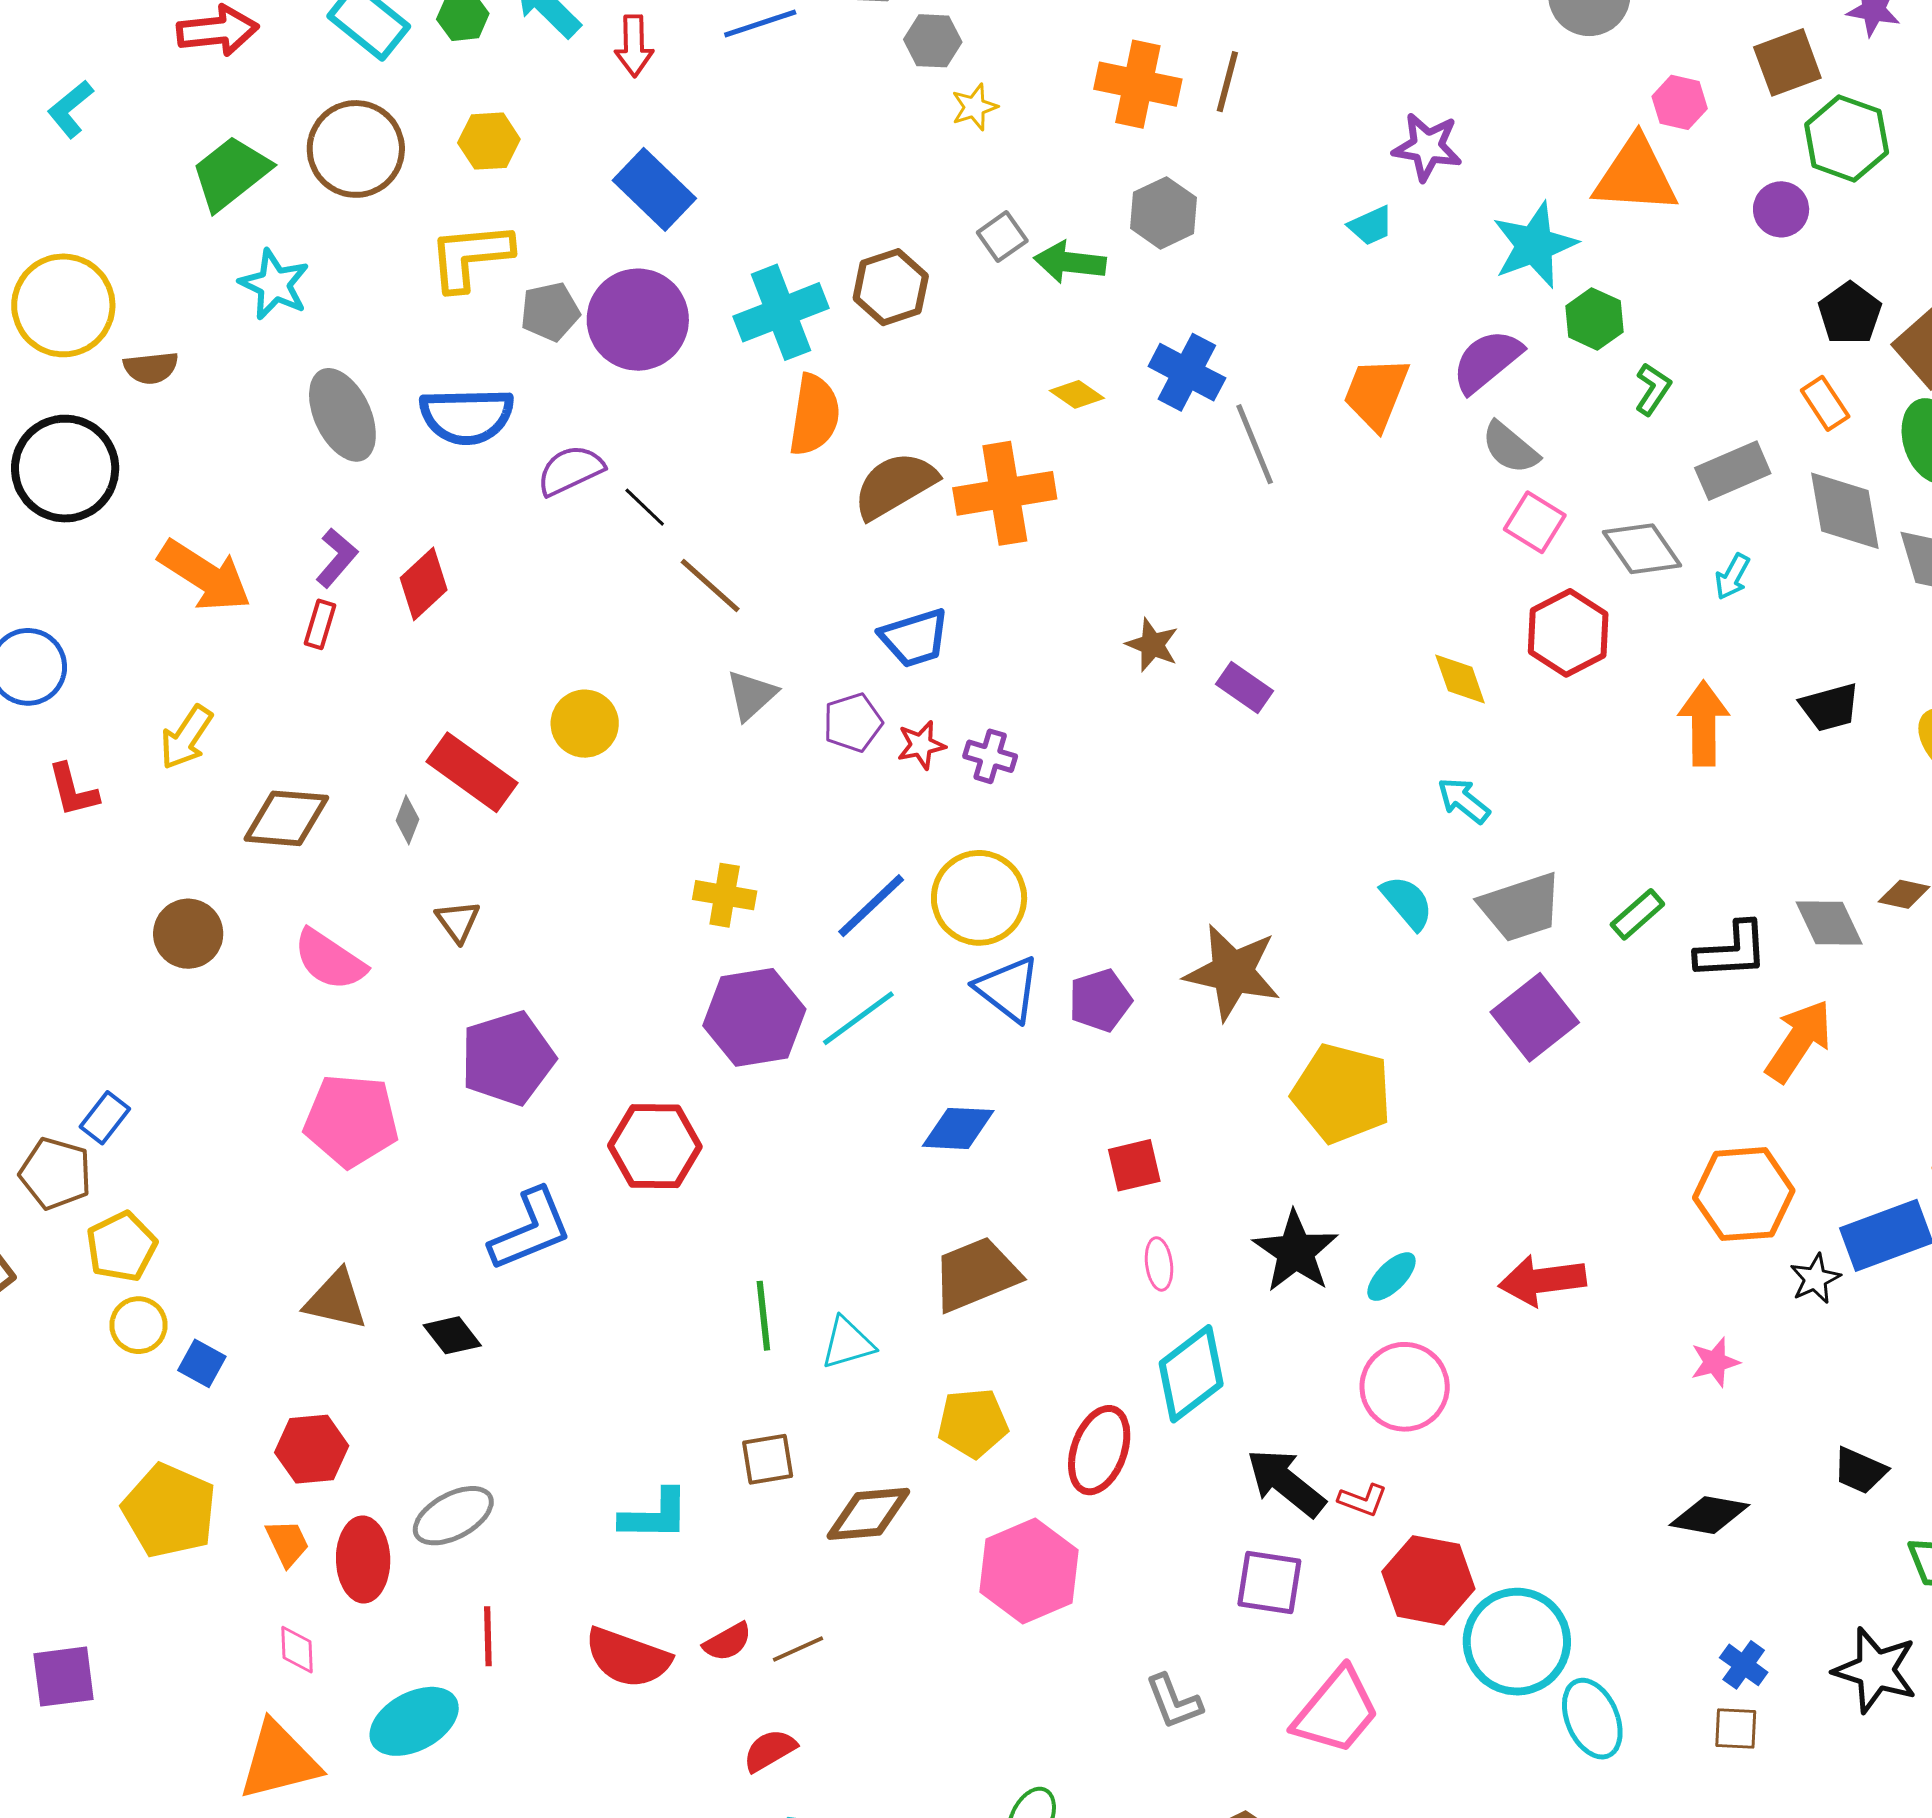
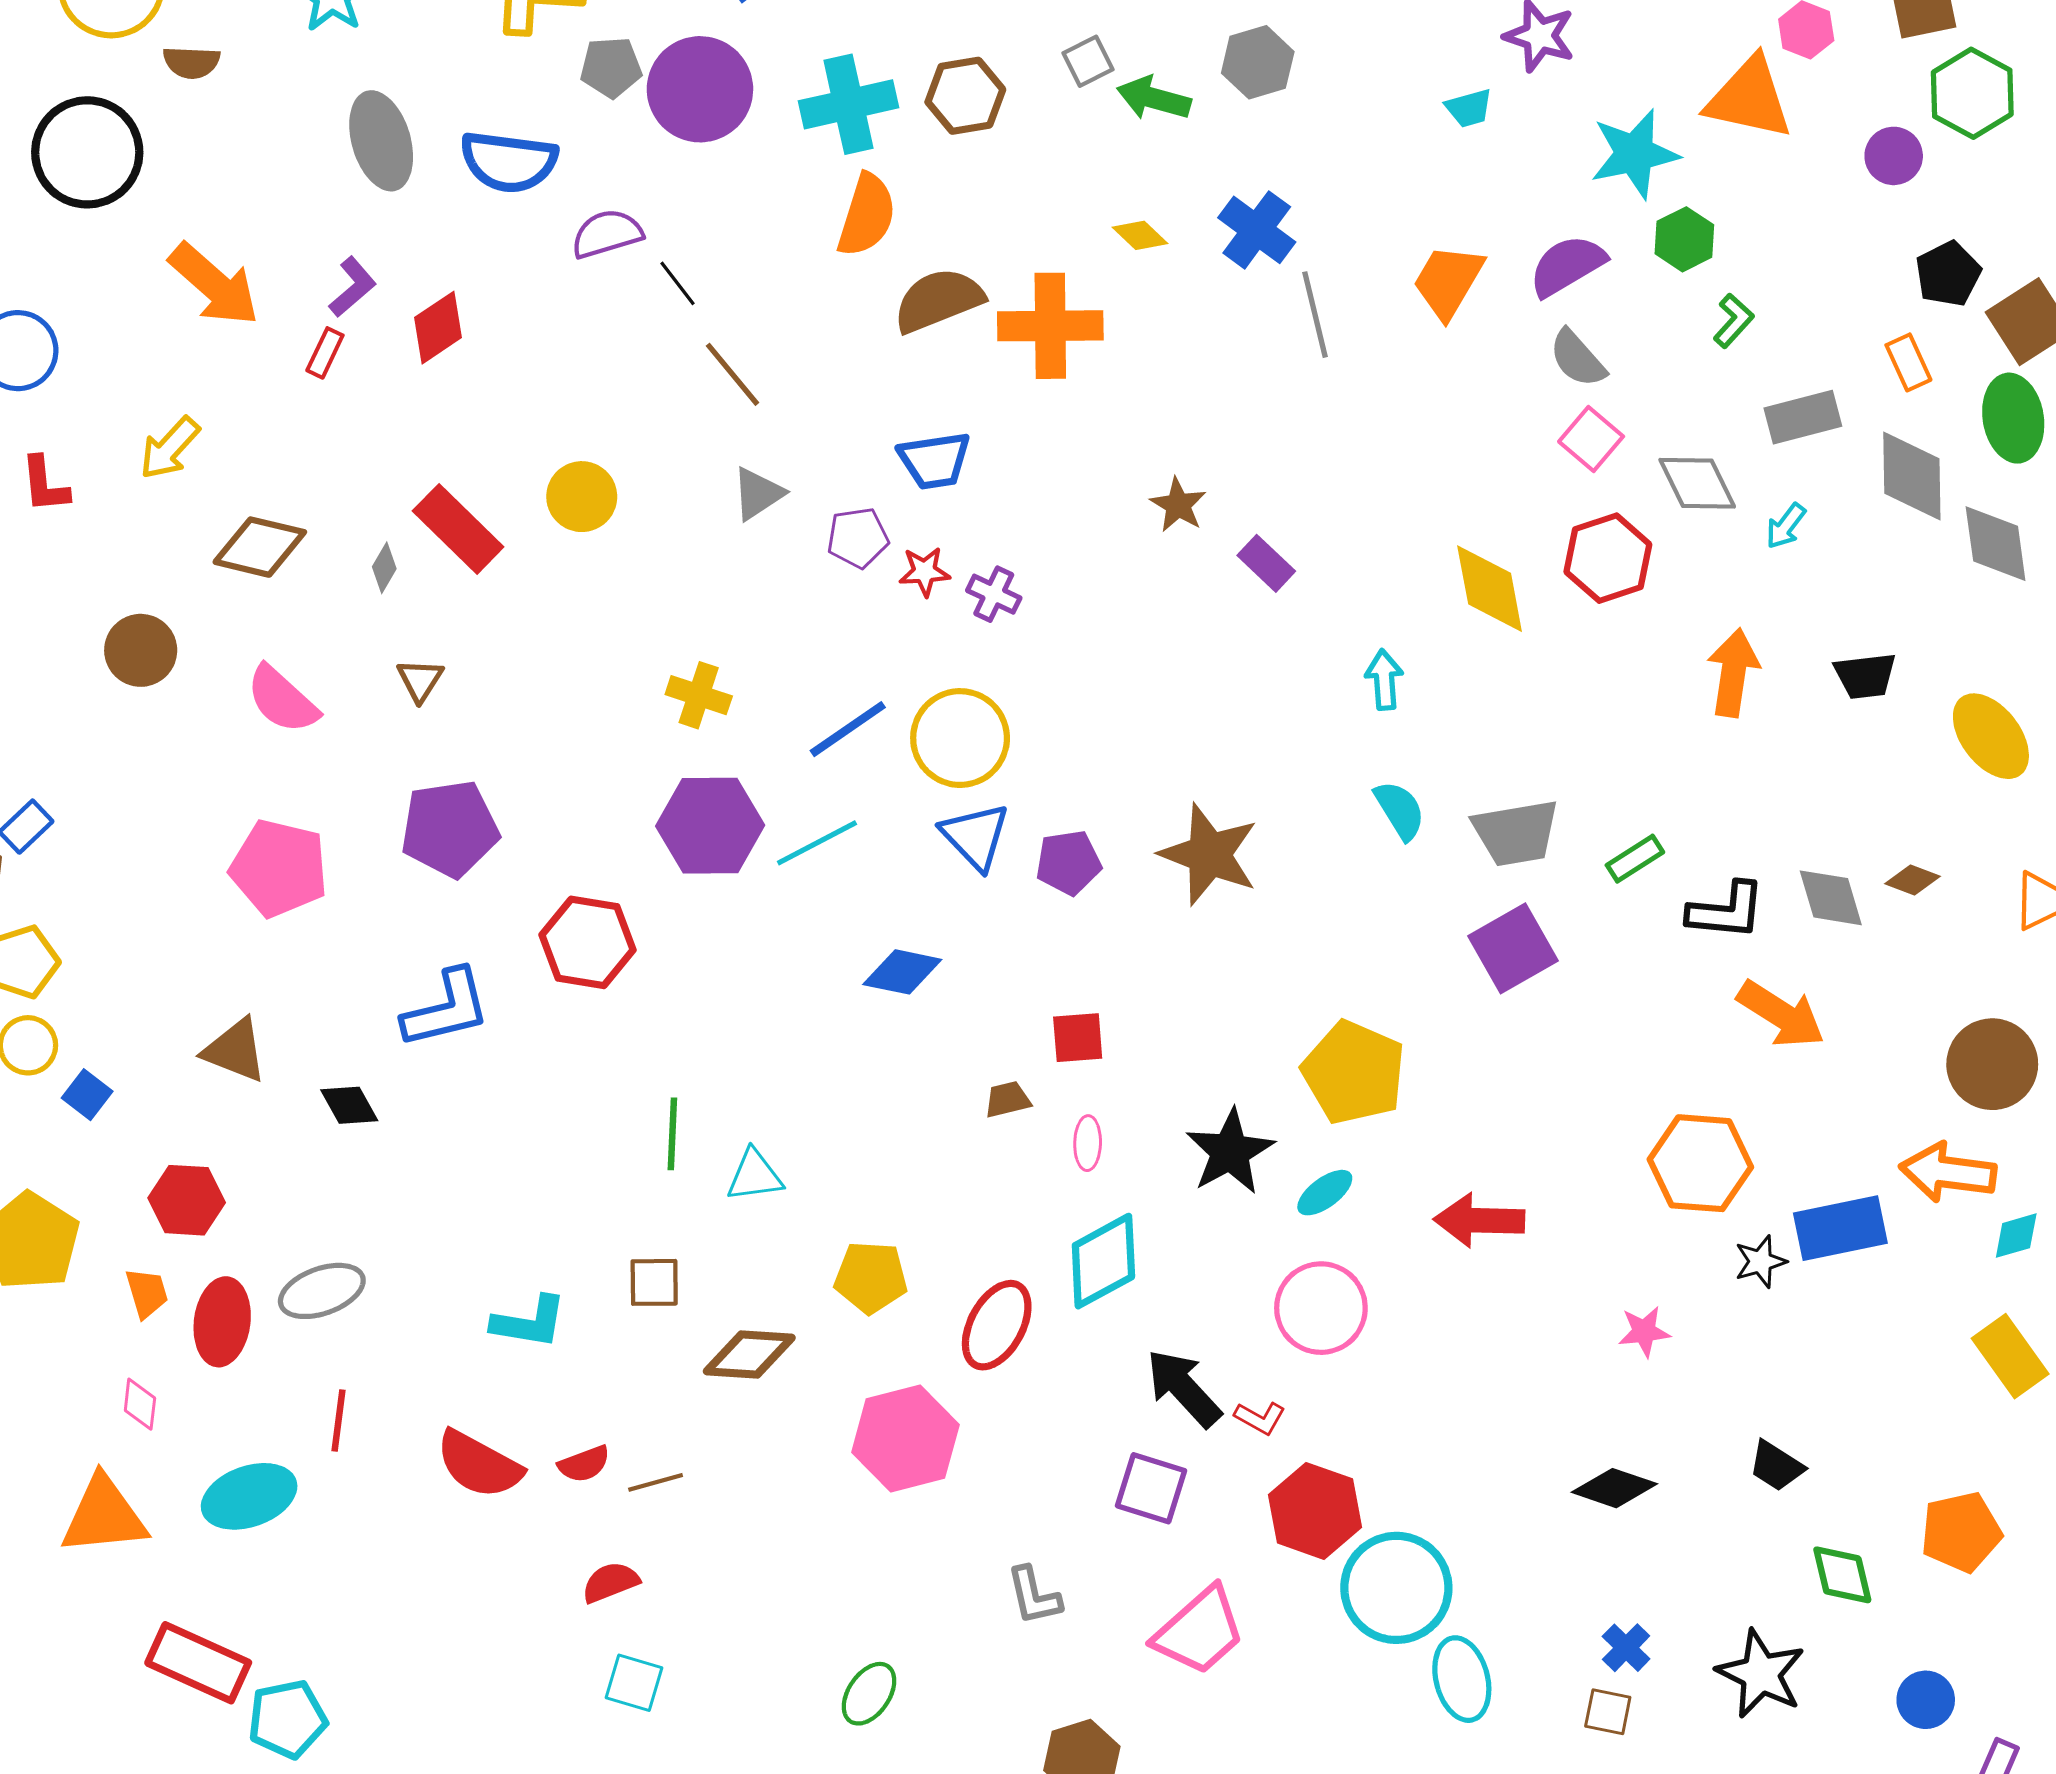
yellow diamond: (1460, 679) -> (1490, 589), size x1.5
cyan arrow: (1464, 801) -> (1384, 680), moved, turned 38
orange arrow: (1799, 1041) -> (1781, 1014), turned 80
yellow pentagon: (1342, 1093) -> (1354, 1073), moved
brown trapezoid: (976, 1274) -> (1007, 1099), moved, size x0.5

